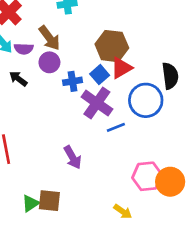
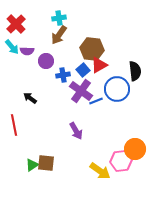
brown arrow: (49, 38) -> (59, 35), moved, turned 72
black arrow: (18, 79) -> (30, 98), moved
blue line: (116, 127) -> (96, 101), moved
purple arrow: (73, 157) -> (76, 131), moved
pink hexagon: (147, 176) -> (121, 161), moved
yellow arrow: (123, 212) -> (100, 171), size x1.5

